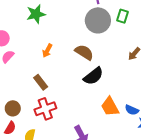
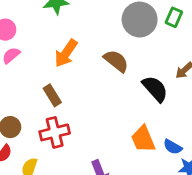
orange arrow: (47, 51) -> (66, 53), size x1.5
black semicircle: (93, 76) -> (155, 89), moved, turned -100

